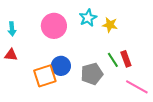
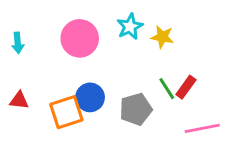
red triangle: (11, 55) -> (19, 100), moved
red rectangle: (126, 59) -> (186, 87), turned 56
pink line: (137, 87) -> (202, 128), turned -40

